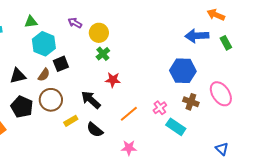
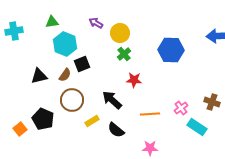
blue hexagon: (183, 71) -> (171, 50), moved
black pentagon: (22, 107) -> (43, 119), moved
orange line: (129, 114) -> (150, 114), turned 36

